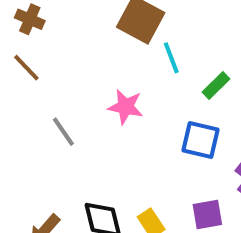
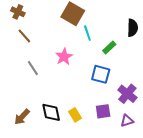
brown line: (26, 68) -> (24, 36), moved
pink star: (126, 107) -> (64, 57), turned 30

